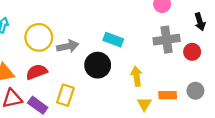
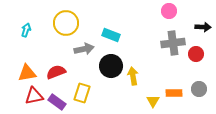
black arrow: (200, 22) -> (203, 27), turned -70
yellow circle: (39, 37) -> (66, 23), moved
cyan rectangle: (113, 40) -> (111, 35), moved
yellow arrow: (137, 76) -> (133, 76), moved

